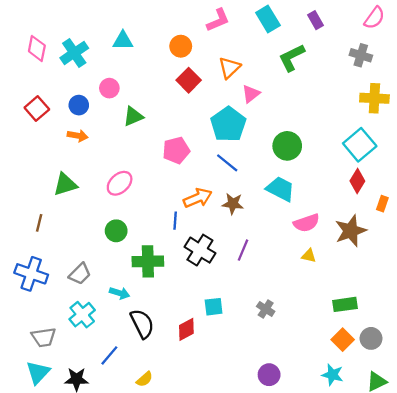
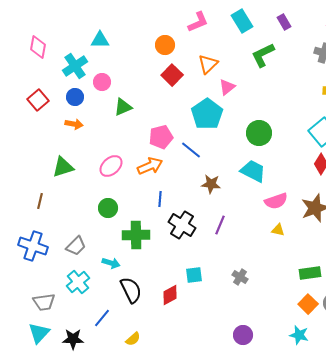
cyan triangle: (123, 41) -> (100, 40), moved
cyan cross: (74, 53) -> (75, 66), moved
blue line: (227, 163) -> (191, 150), moved
orange arrow: (198, 198) -> (150, 166), moved

